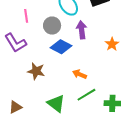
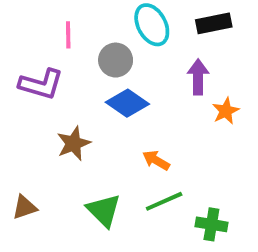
purple arrow: (82, 30) -> (198, 77), moved
purple L-shape: (15, 43) -> (41, 84), turned -50
brown star: (36, 71) -> (74, 143), turned 30

